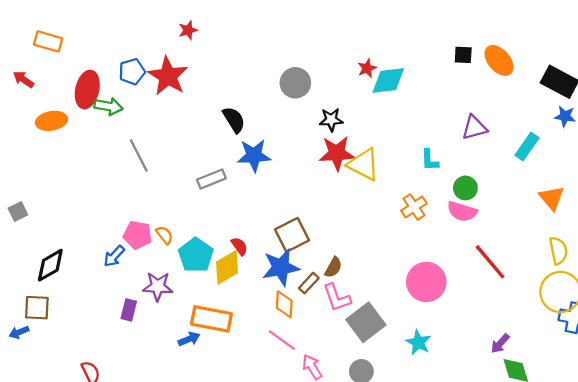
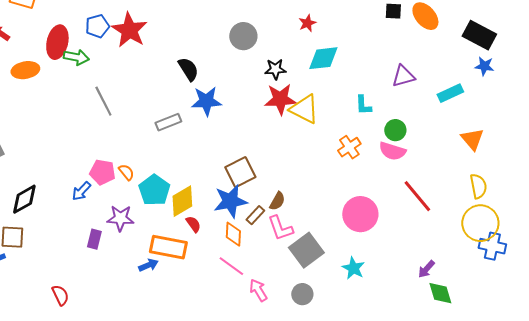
cyan diamond: (388, 81) -> (323, 58), moved
cyan rectangle: (527, 147) -> (450, 93), turned 30
red semicircle: (239, 246) -> (193, 224), moved

